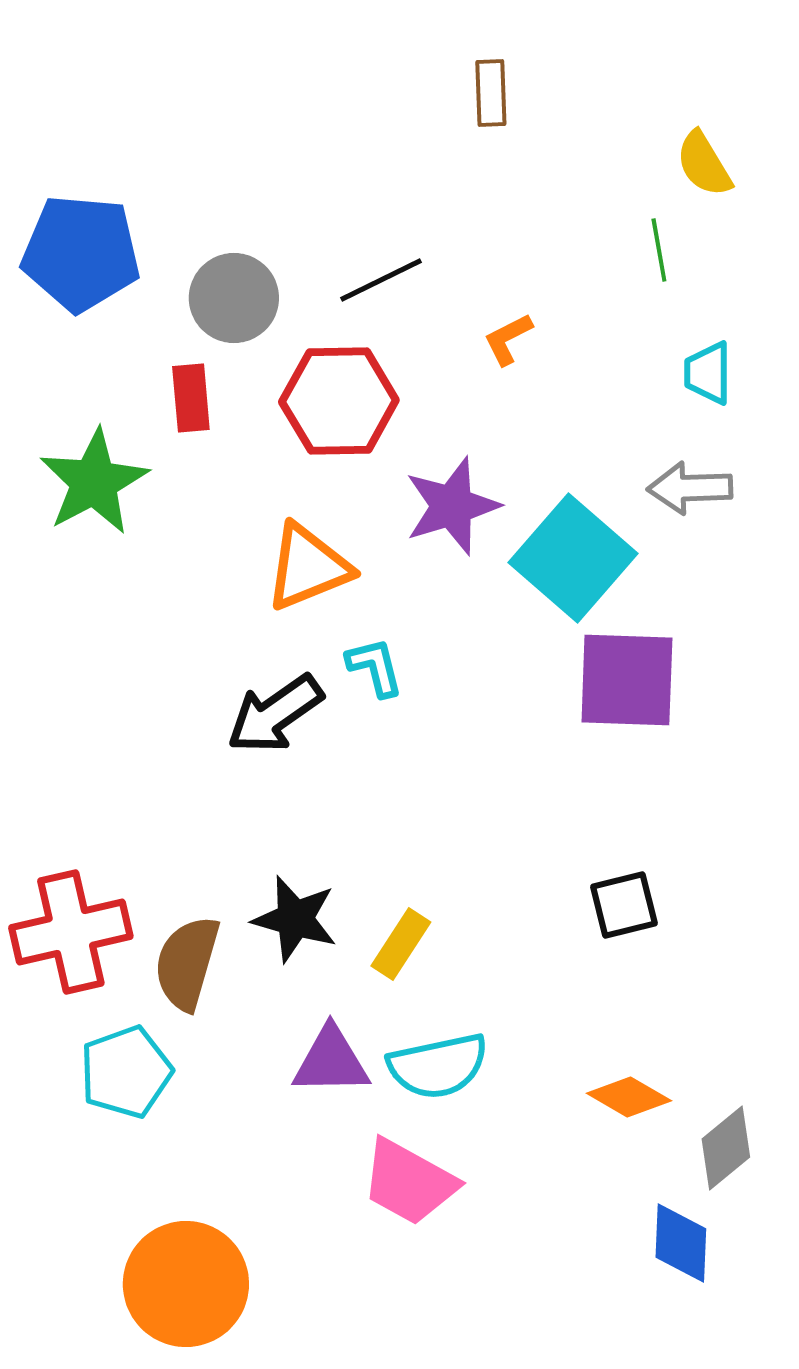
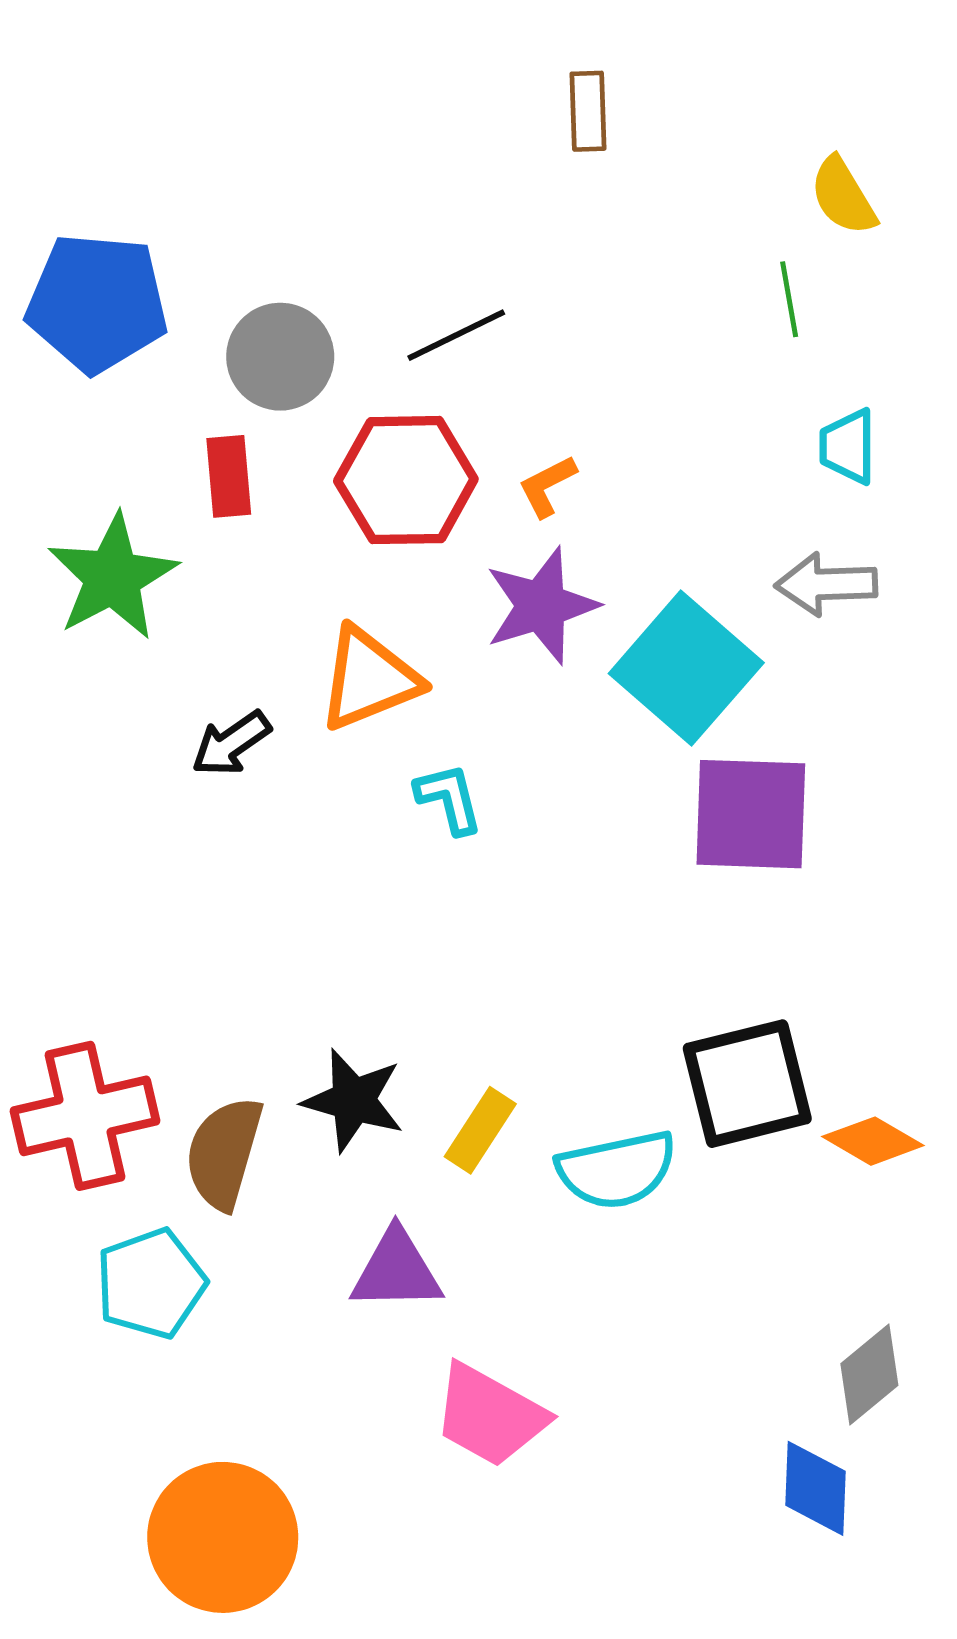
orange L-shape: (508, 339) -> (547, 486), moved
black arrow: (275, 714) -> (231, 743), moved, size x0.7
black square: (624, 905) -> (747, 1084), size x1.6
cyan semicircle: (438, 1066) -> (617, 1170), moved
orange diamond: (629, 1097) -> (873, 1141), moved

